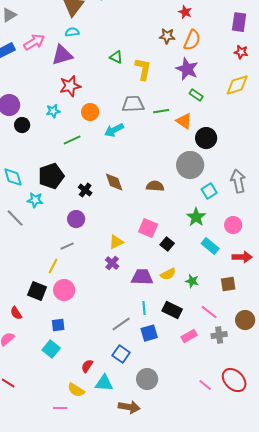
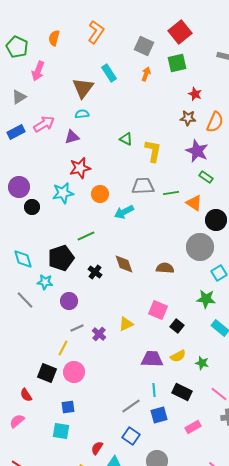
brown star: (167, 36) -> (188, 118), moved
orange semicircle: (192, 40) -> (215, 122), moved
purple triangle: (62, 55) -> (72, 137), size x0.7
cyan star: (53, 111) -> (63, 193), size x1.5
green line: (72, 140) -> (86, 236), moved
green star: (196, 217) -> (206, 299), turned -30
purple circle: (76, 219) -> (69, 301), moved
purple cross: (112, 263) -> (99, 334), moved
pink rectangle: (189, 336) -> (193, 427), moved
cyan square: (51, 349) -> (61, 431), turned -30

